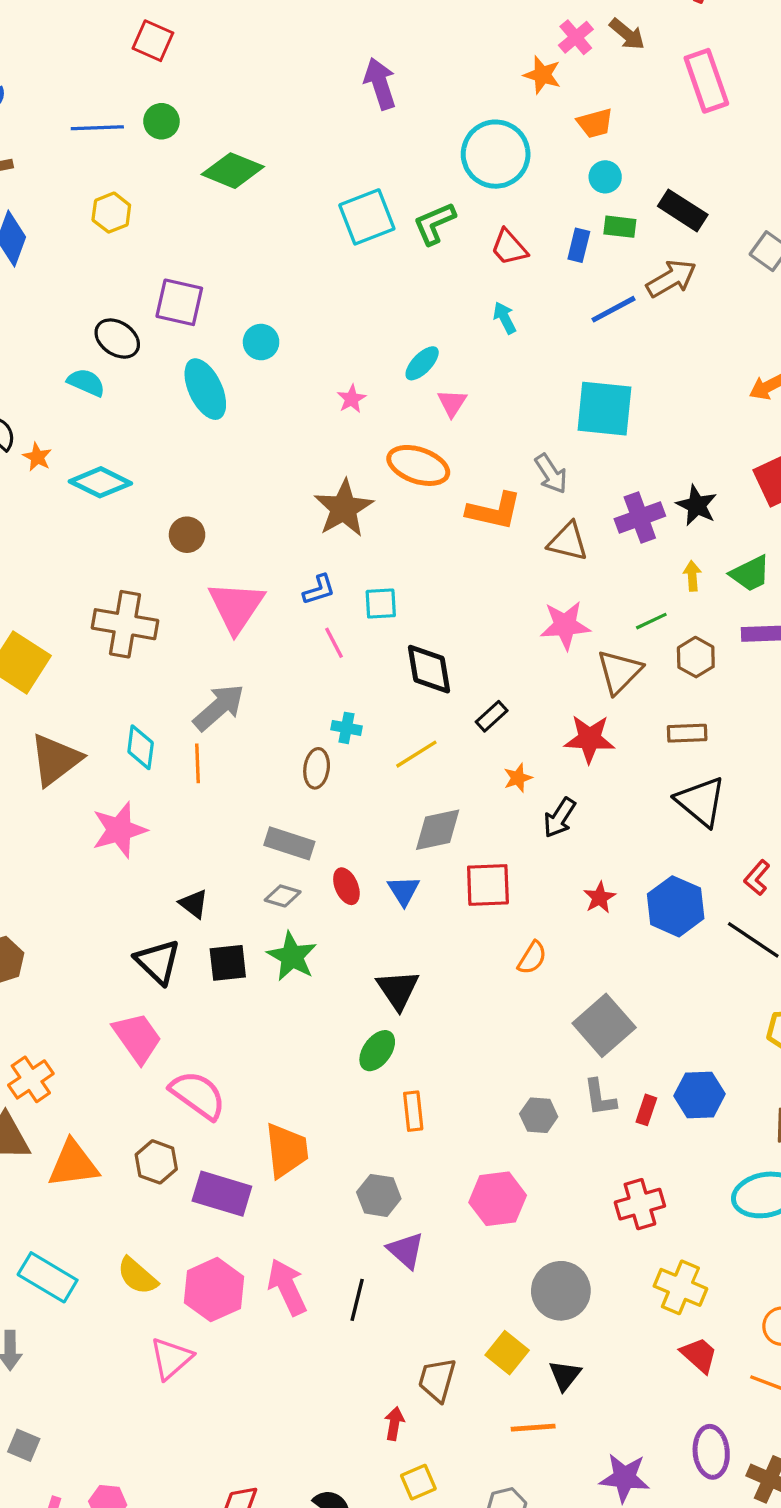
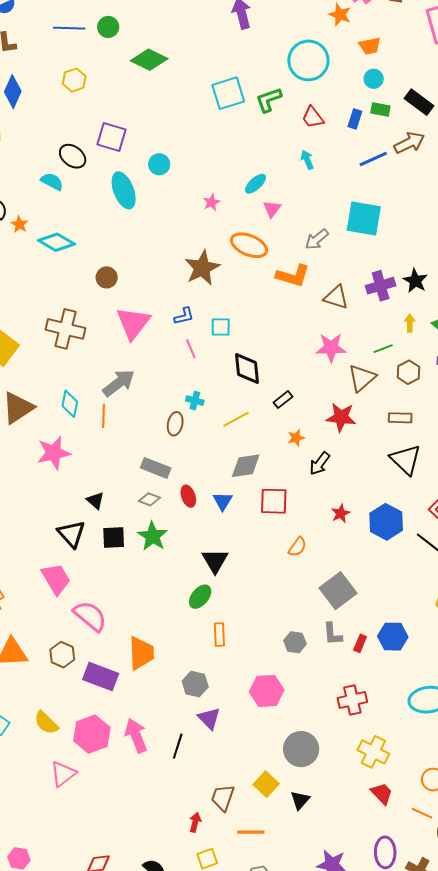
gray arrow: (551, 474) -> (317, 239), moved, turned 80
orange line: (533, 1428) -> (251, 832), moved

